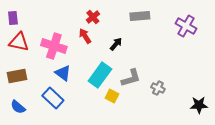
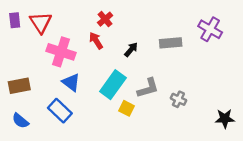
gray rectangle: (140, 16) -> (171, 43), moved
red triangle: (19, 42) -> (41, 22), moved, turned 45

